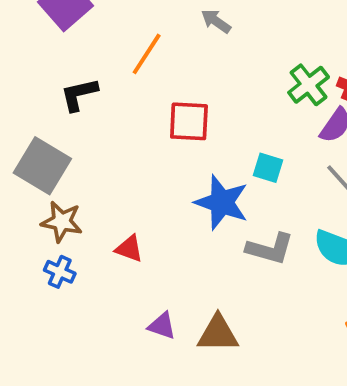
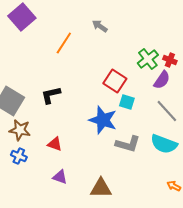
black L-shape: (79, 94) -> (51, 95), moved
red square: (189, 121) -> (115, 81), moved, turned 30
purple triangle: (162, 326) -> (60, 177), moved

